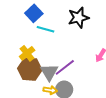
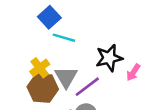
black star: (78, 18) -> (109, 58), moved
gray triangle: (49, 72) -> (66, 77), moved

